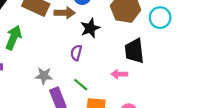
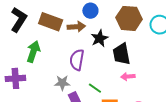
black trapezoid: (134, 51) -> (121, 54), moved
purple semicircle: (76, 53) -> (77, 60), moved, size x1.5

